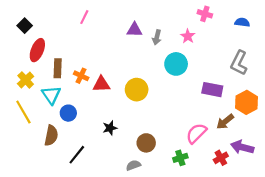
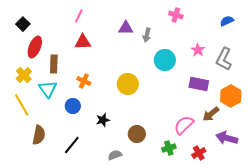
pink cross: (205, 14) -> (176, 15), moved
blue semicircle: (242, 22) -> (227, 21), turned -32
pink star: (188, 36) -> (198, 50), moved
orange cross: (81, 76) -> (84, 81), moved
red triangle: (101, 84) -> (83, 42), moved
blue circle: (68, 113) -> (73, 106), moved
brown semicircle: (51, 135) -> (39, 135), moved
red cross: (221, 158) -> (199, 153), moved
gray semicircle: (133, 165) -> (115, 155), moved

